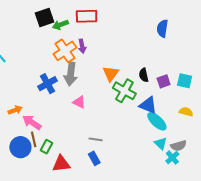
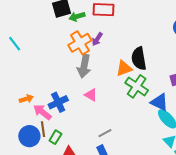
purple arrow: (82, 46) -> (97, 39), turned 40
orange triangle: (111, 74) -> (124, 68), turned 30
black semicircle: (144, 75) -> (139, 58), moved, size x1.6
blue cross: (47, 84) -> (58, 102), moved
gray line: (96, 139) -> (105, 133), turned -40

